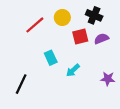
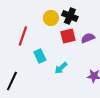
black cross: (94, 15) -> (70, 16), moved
red line: (35, 25) -> (23, 36), moved, turned -30

